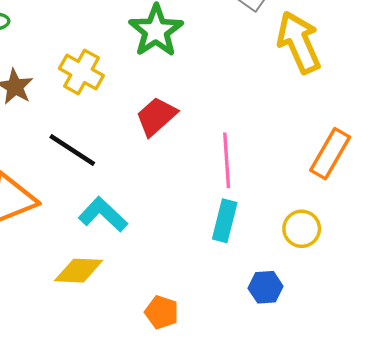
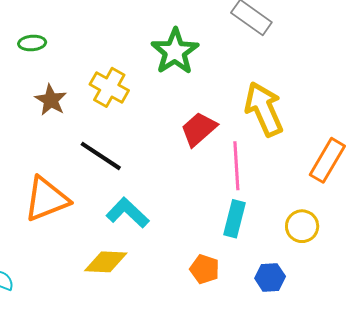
yellow arrow: (299, 42) -> (264, 109), moved
red trapezoid: (156, 116) -> (199, 129), moved
orange pentagon: (162, 312) -> (205, 269), moved

